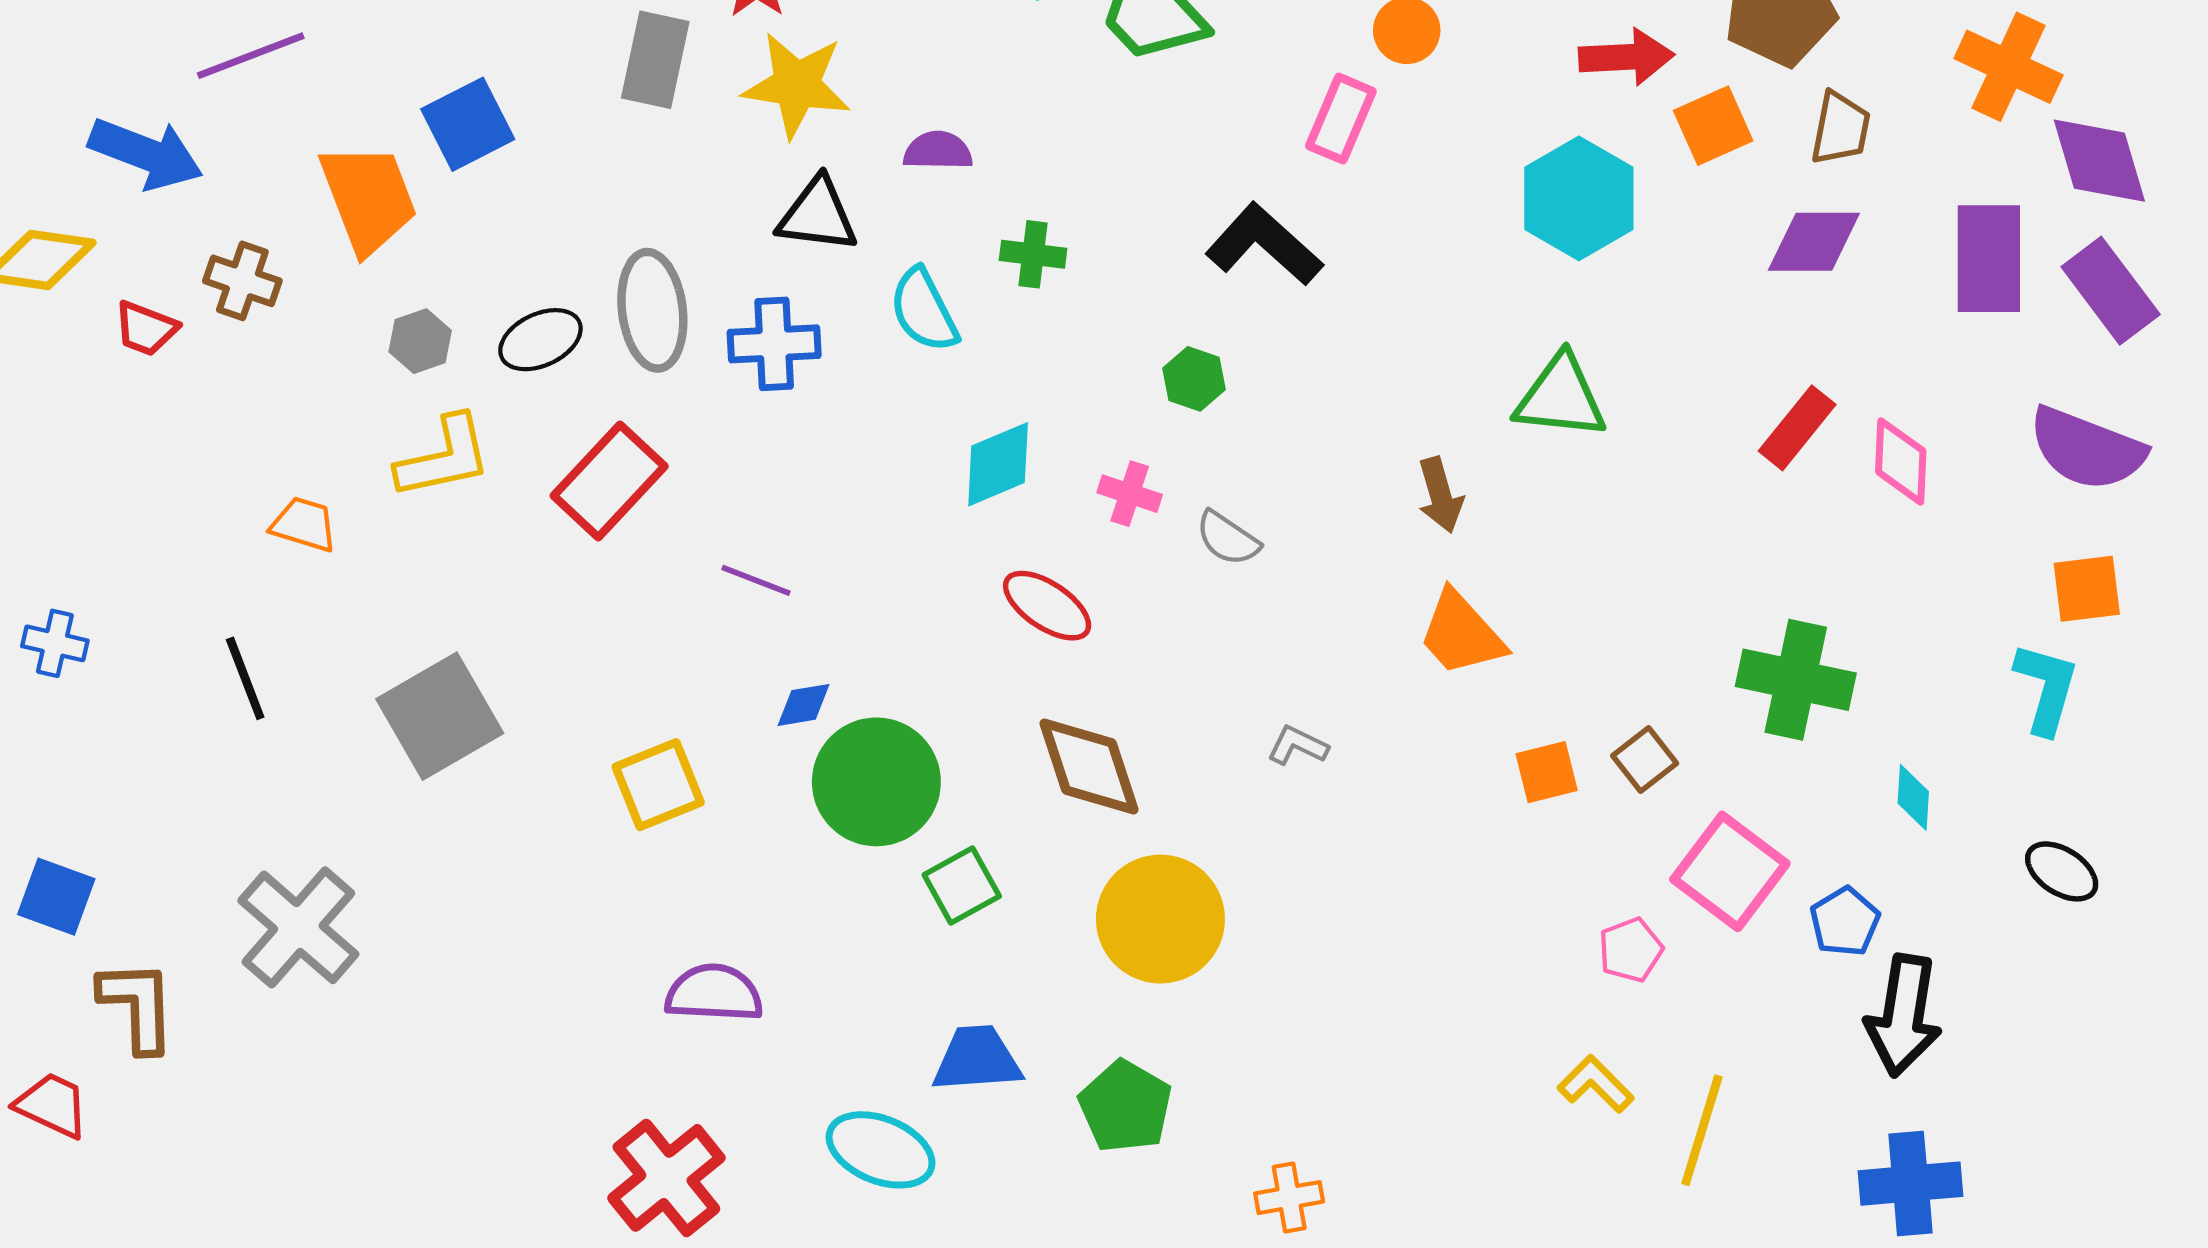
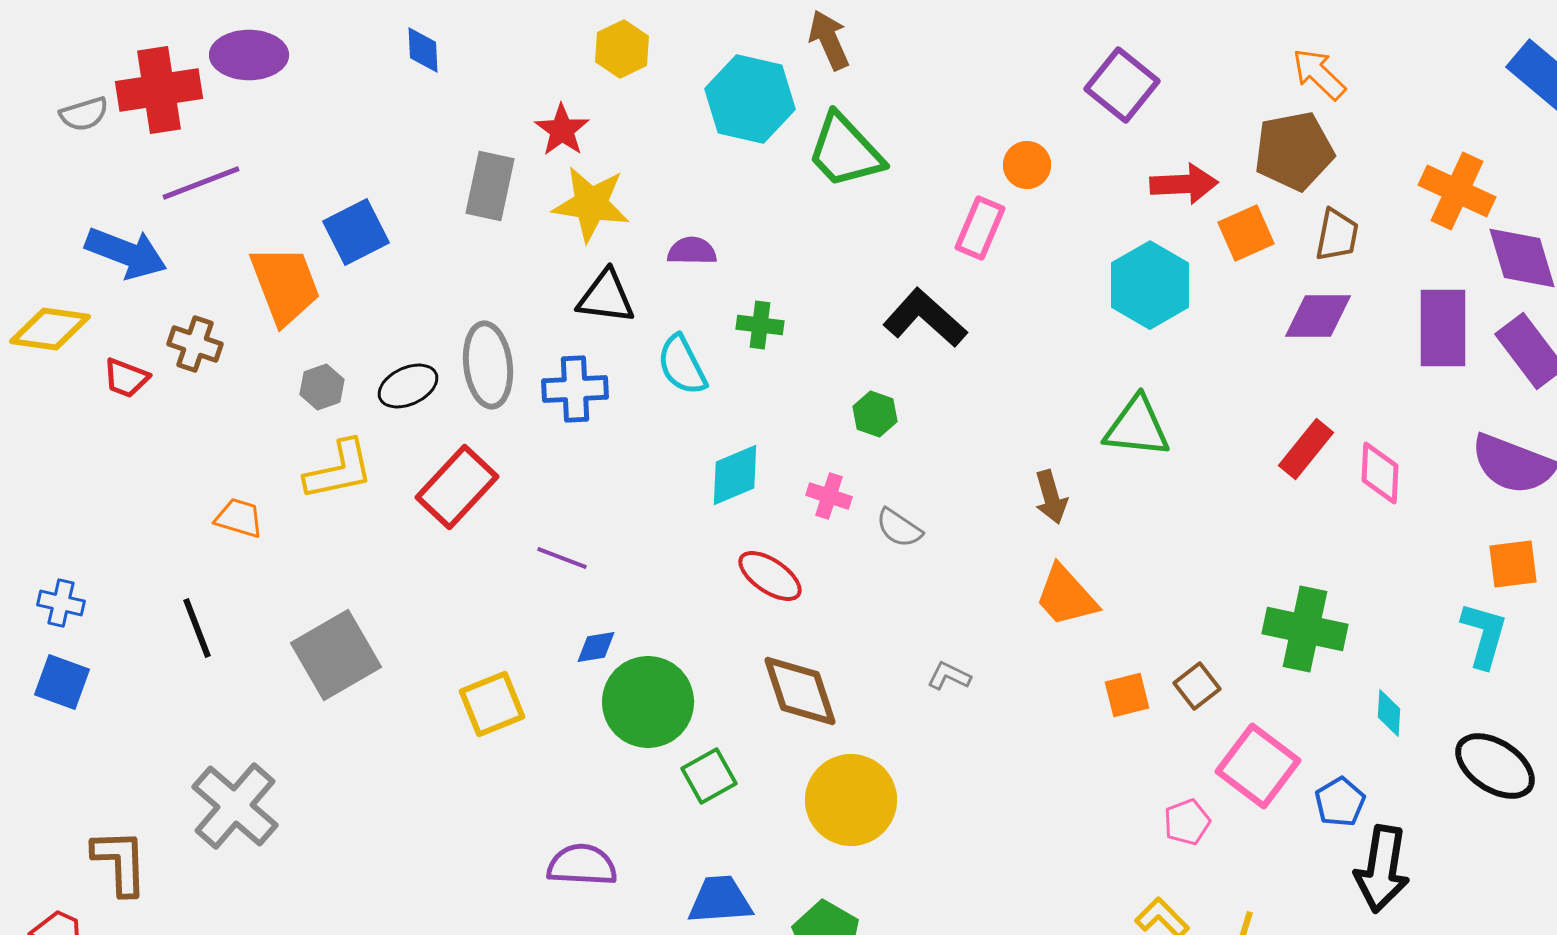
black ellipse: (2062, 871) -> (1495, 766), size x1.5
blue square: (56, 897) -> (62, 682), moved
purple semicircle: (714, 993) -> (582, 865), moved

